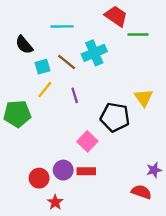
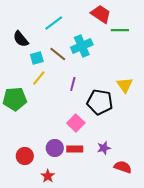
cyan line: (62, 26) -> (54, 23), turned -36
purple line: (75, 95) -> (73, 84), moved, turned 32
purple star: (154, 170) -> (104, 148), moved
red circle: (39, 178) -> (25, 156), moved

